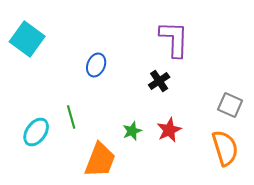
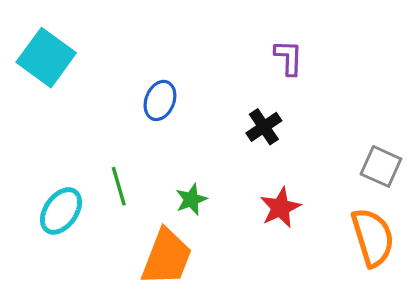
purple L-shape: (174, 39) -> (289, 58), size x0.6
green star: (132, 131) -> (191, 199), moved

